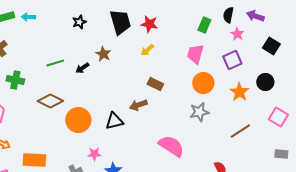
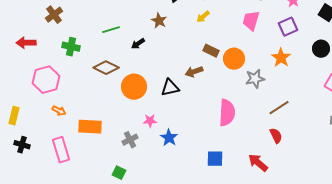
black arrow: (82, 68) -> (138, 44), moved
orange circle: (203, 83) -> (234, 59), moved
orange star: (239, 92) -> (281, 58), moved
brown line: (240, 131) -> (279, 108), moved
pink semicircle: (171, 146) -> (227, 113), turned 60

